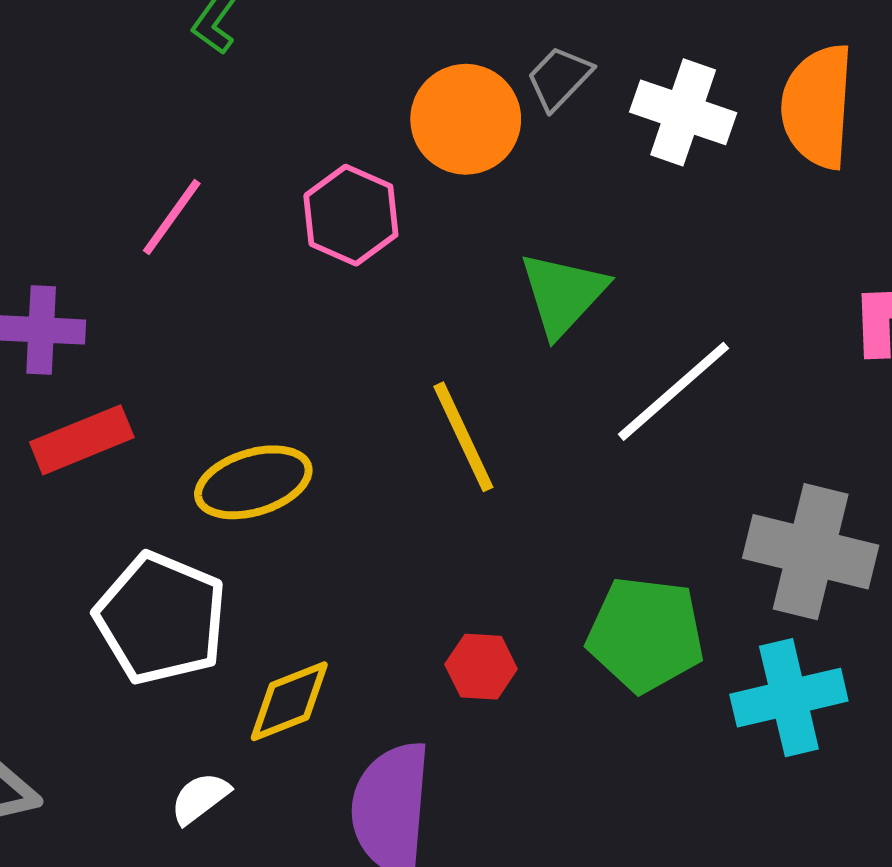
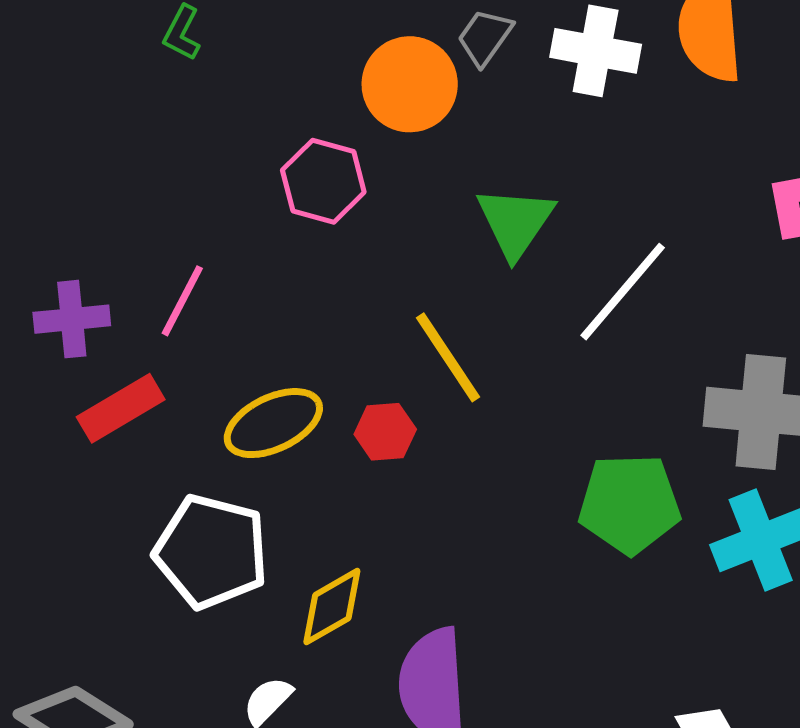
pink line: (172, 217) -> (182, 301), moved
red hexagon: (481, 667) -> (385, 432), moved

